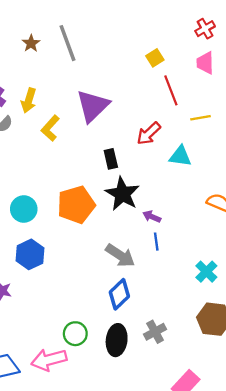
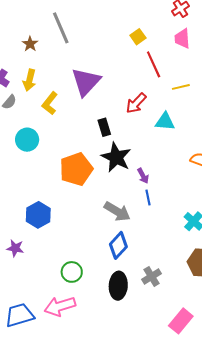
brown star: (31, 43) -> (30, 44), moved
cyan circle: (24, 209) -> (27, 140), moved
purple arrow: (152, 217) -> (143, 176), turned -140
green circle: (75, 334) -> (72, 272), moved

